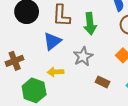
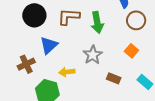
brown L-shape: (61, 16) -> (69, 17), turned 95
blue triangle: (52, 41) -> (49, 45), moved

